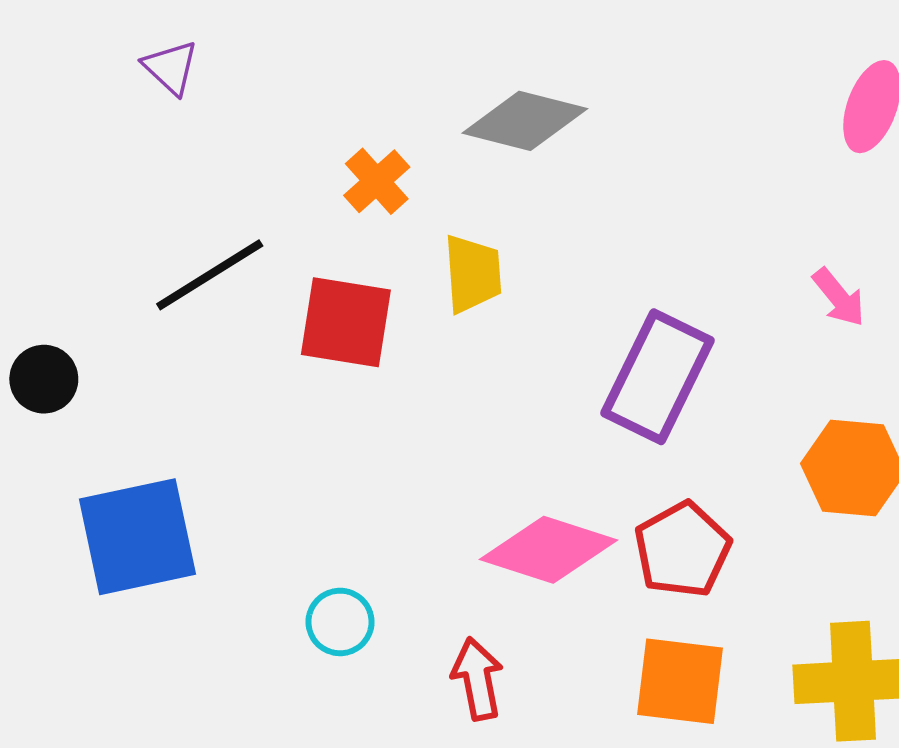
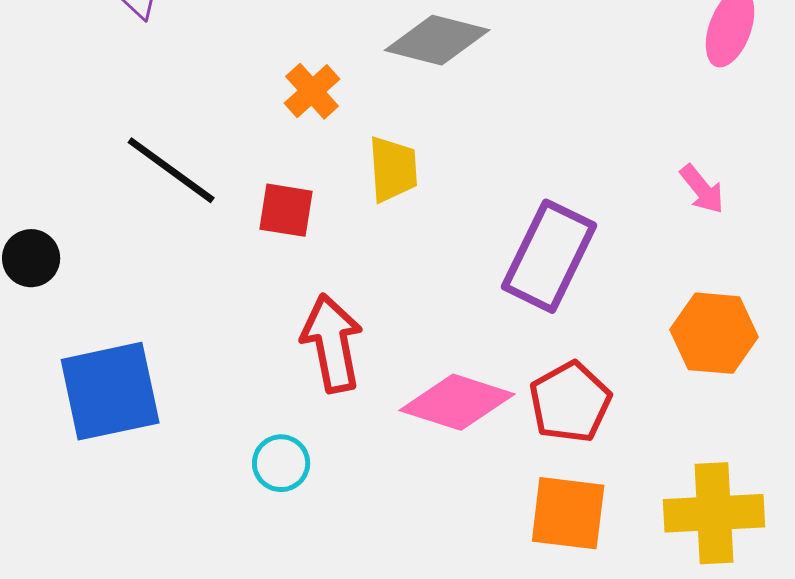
black line: (210, 275) -> (171, 170), turned 68
red square: (346, 322) -> (286, 210), size x0.7
red arrow: (477, 679) -> (332, 343), moved, size x1.4

